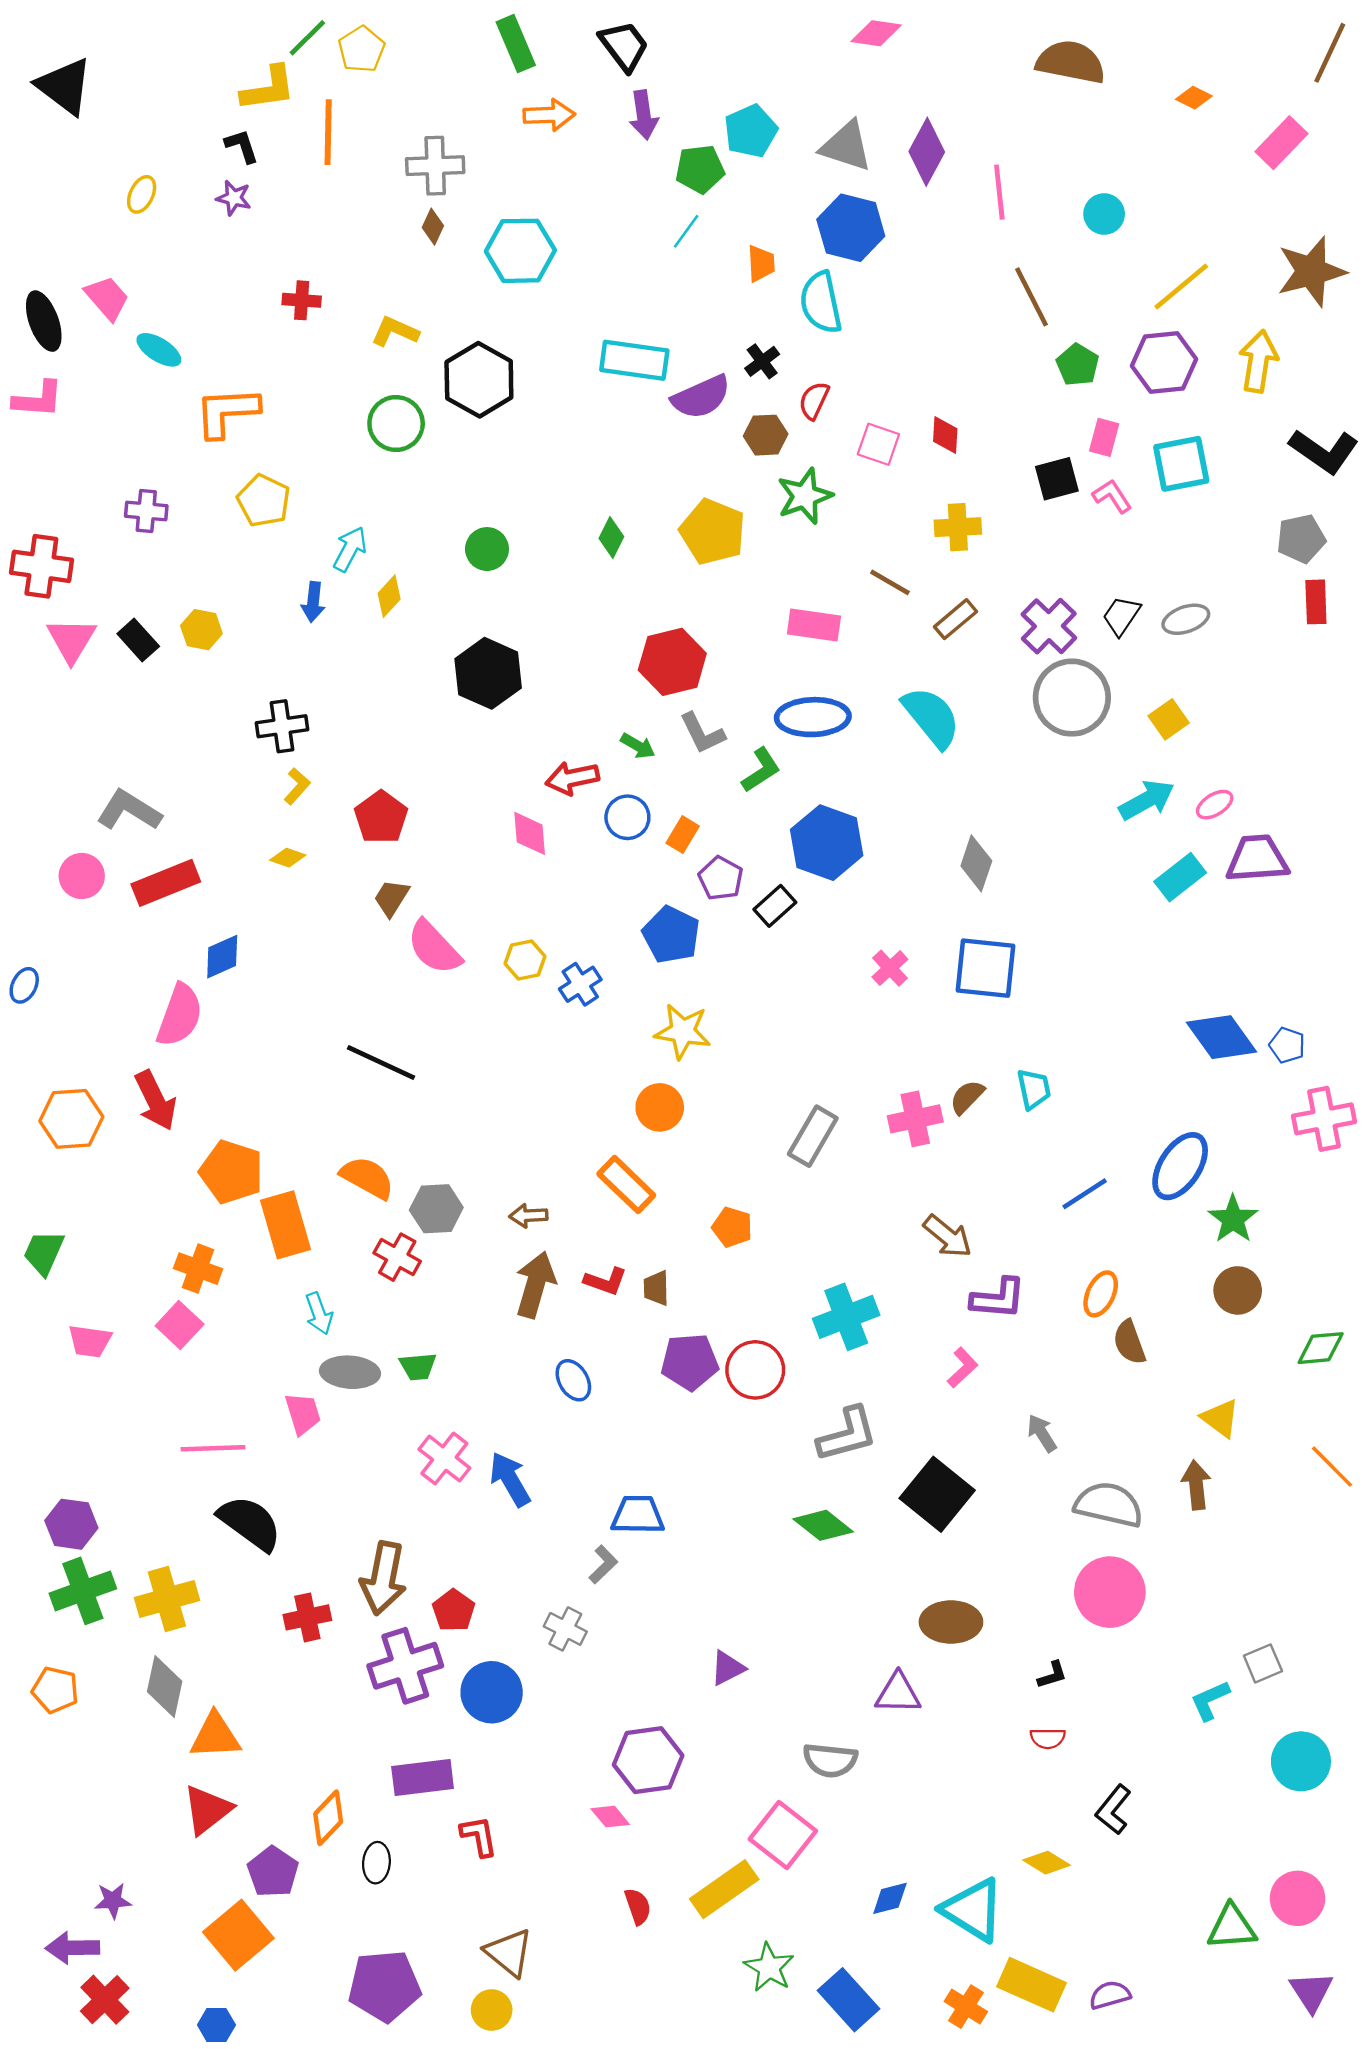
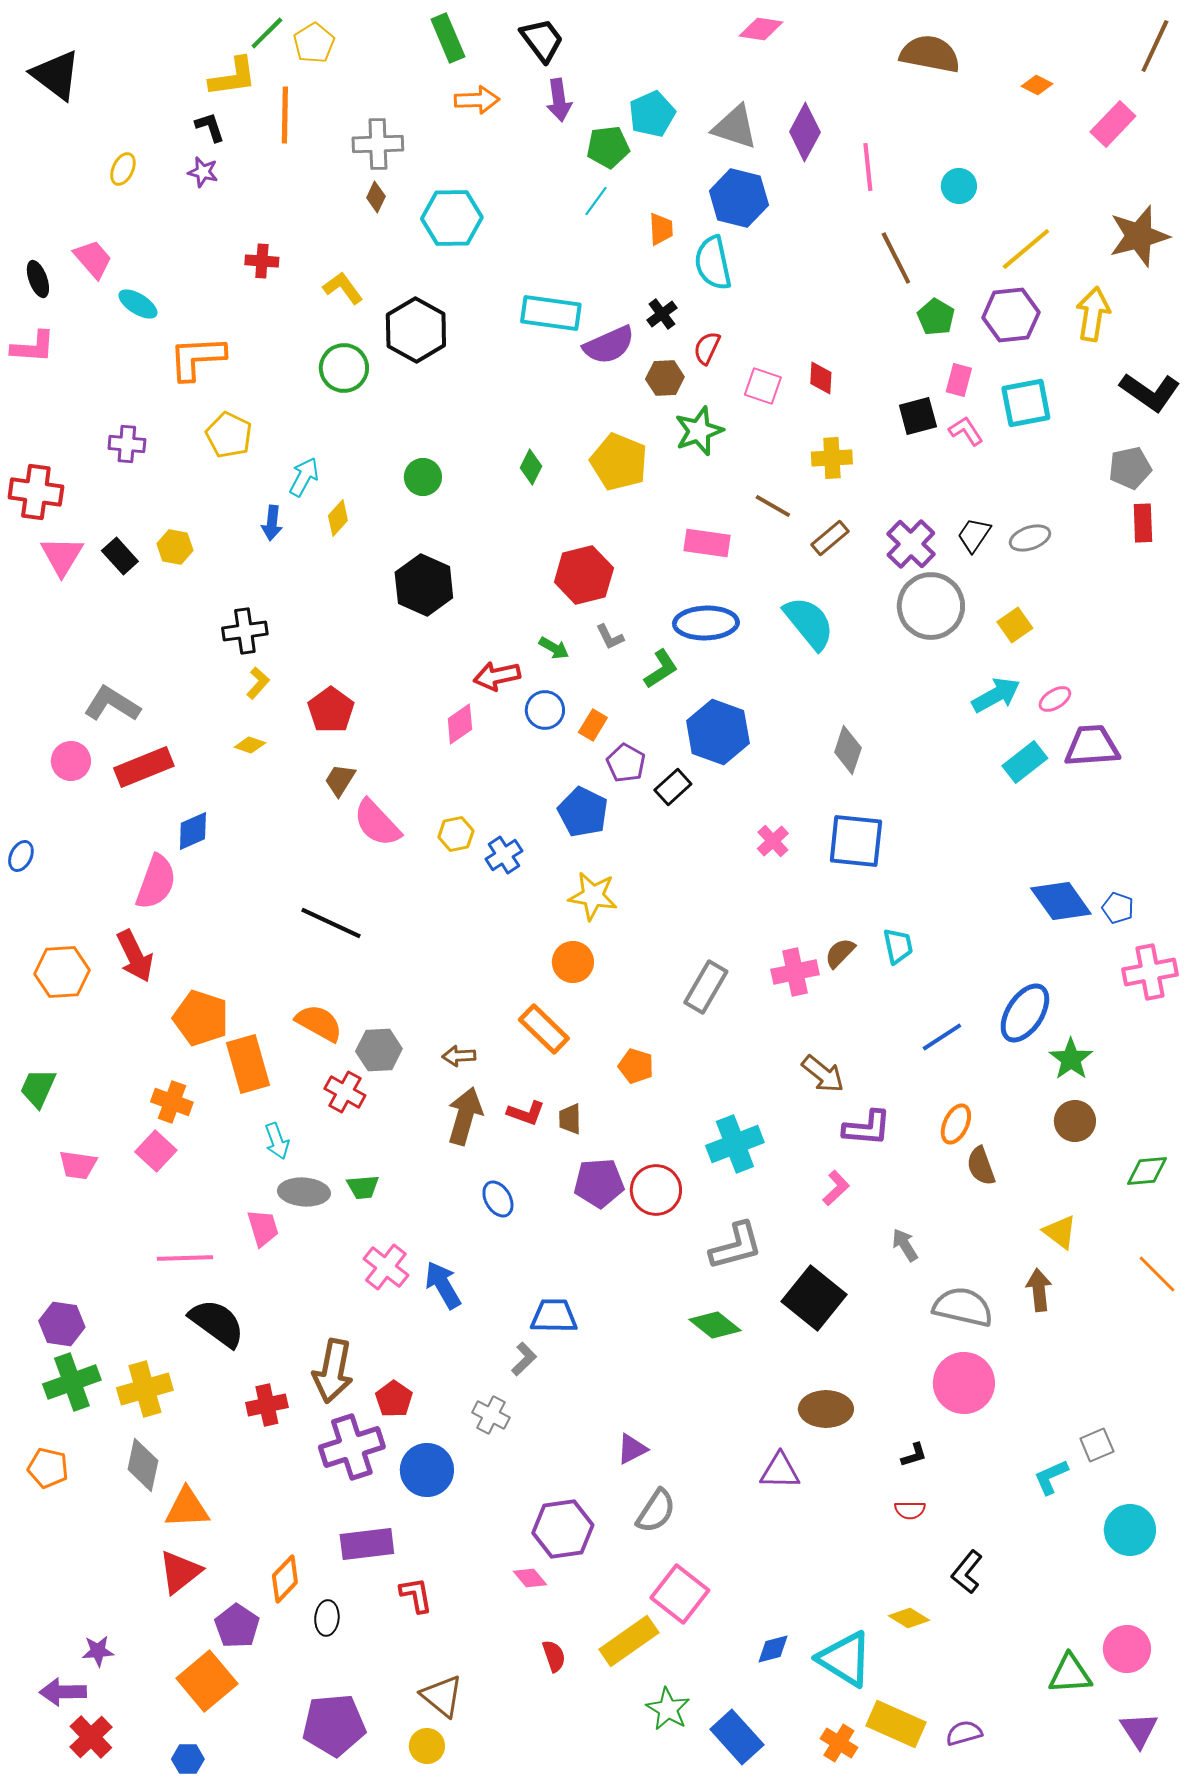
black ellipse: (44, 321) -> (38, 279), size x0.7
yellow L-shape: (395, 331) -> (343, 288), turned 30
gray L-shape: (702, 733) -> (610, 637), size x0.7
pink diamond: (530, 833) -> (460, 724), turned 60
gray semicircle: (830, 1760) -> (656, 1511), moved, turned -63

